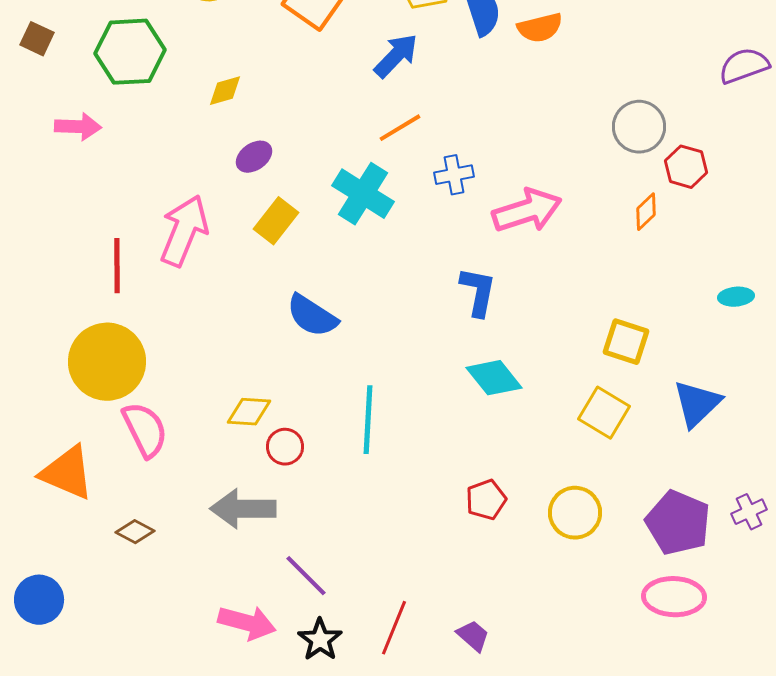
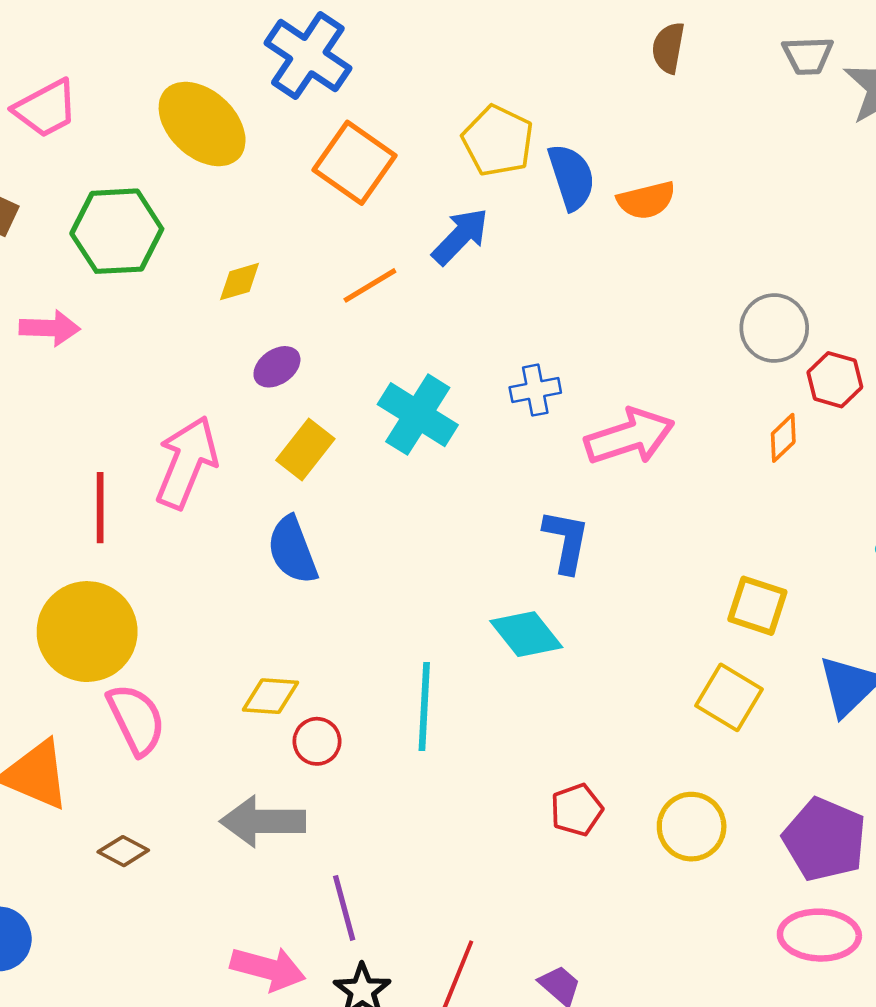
orange line: (400, 128) -> (370, 285), moved
blue semicircle: (312, 316) -> (292, 550), moved, turned 36
cyan diamond: (494, 378) -> (526, 634), moved
purple line: (306, 576) -> (344, 908), turned 30

